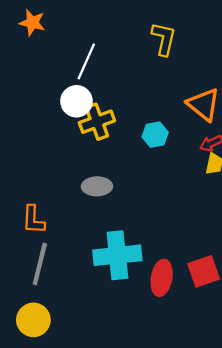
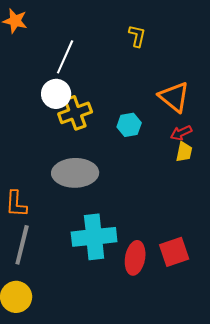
yellow L-shape: (164, 39) -> (137, 36), size x0.7
gray ellipse: (97, 186) -> (75, 173), size x1.6

